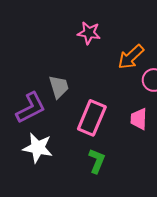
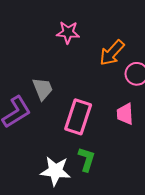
white star: (38, 148) -> (56, 171), moved

